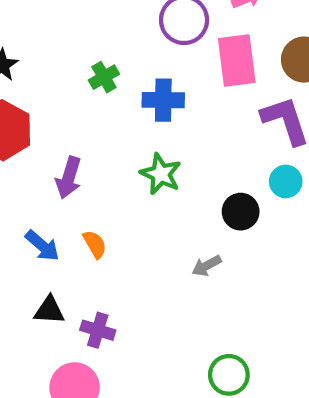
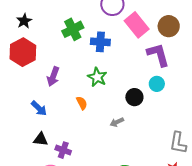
pink rectangle: (237, 61) -> (137, 25), turned -35
green cross: (104, 77) -> (73, 29), size x1.5
orange semicircle: (95, 244) -> (82, 103), moved

